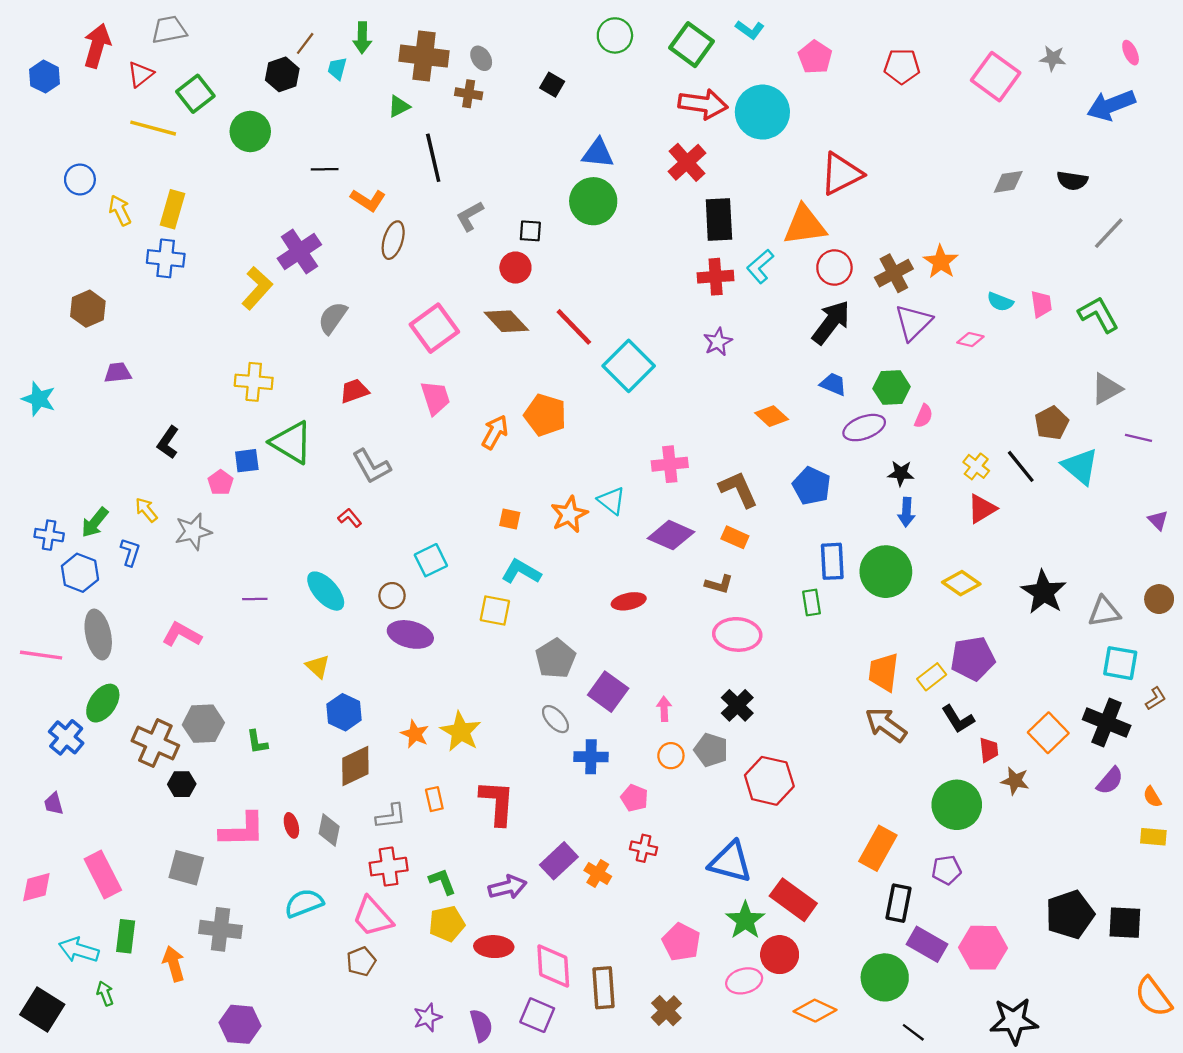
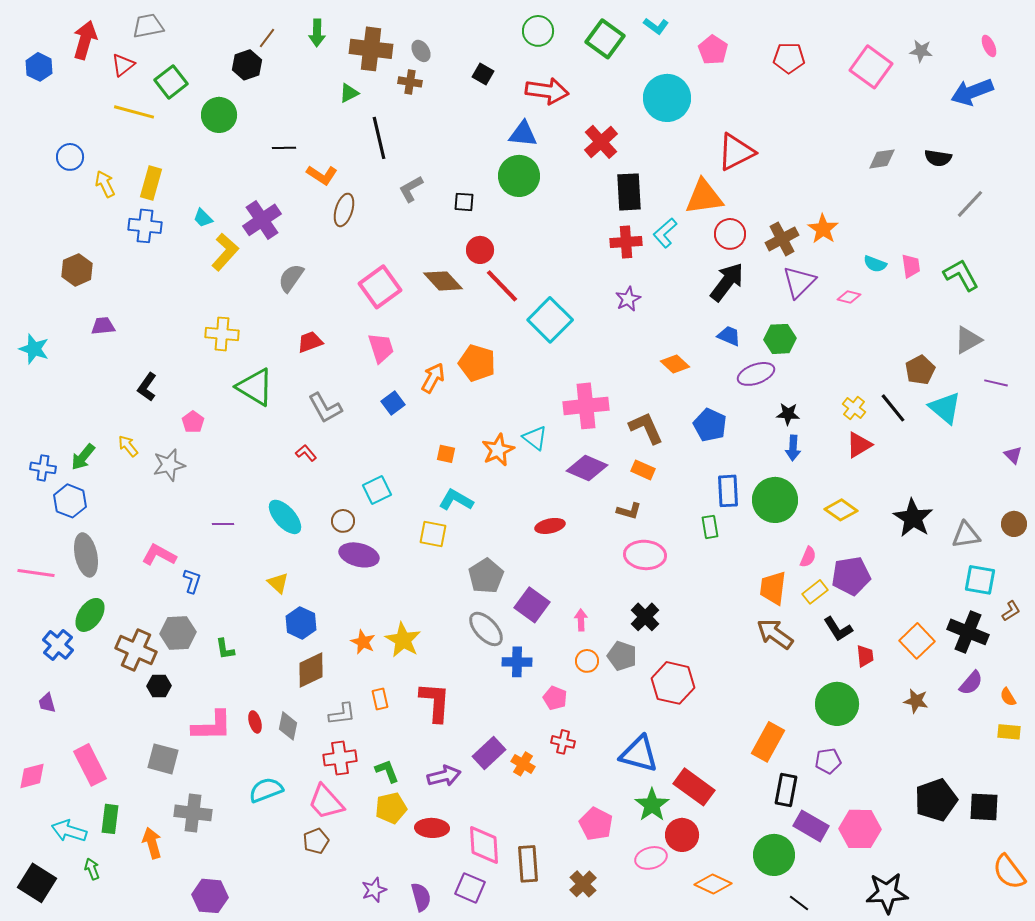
cyan trapezoid: (337, 69) -> (203, 218), moved, turned -60
red arrow: (703, 104) -> (547, 91), moved
red circle: (515, 268) -> (480, 250), moved
pink semicircle: (924, 416) -> (808, 557), moved
blue square: (247, 461) -> (393, 403), moved, turned -30
pink cross: (670, 464) -> (586, 406), size x1.4
blue L-shape: (130, 552) -> (192, 581), moved
gray ellipse: (555, 719) -> (486, 629), size x1.4
brown star: (1015, 781) -> (916, 701), moved

